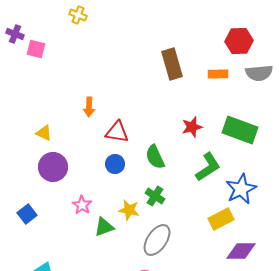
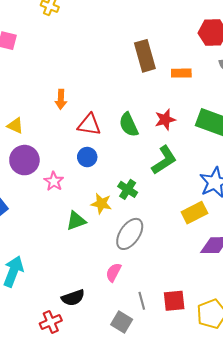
orange rectangle: (218, 74) -> (181, 73), moved
green semicircle: (155, 157) -> (129, 125), moved
green L-shape: (208, 167) -> (164, 160), moved
pink star: (82, 205) -> (54, 181), moved

